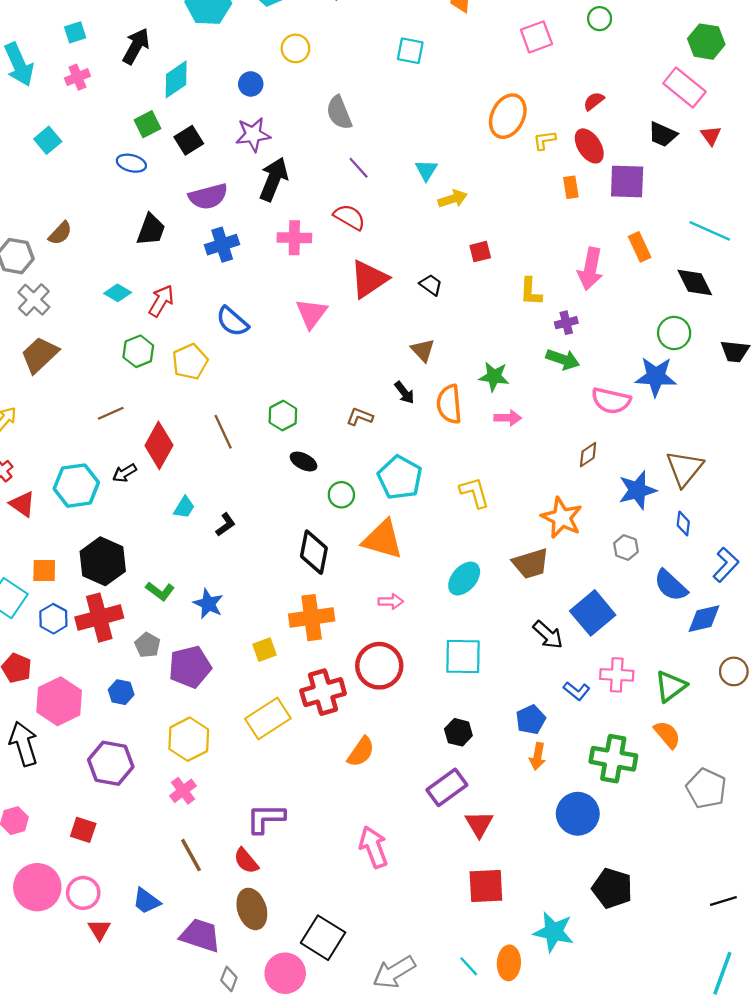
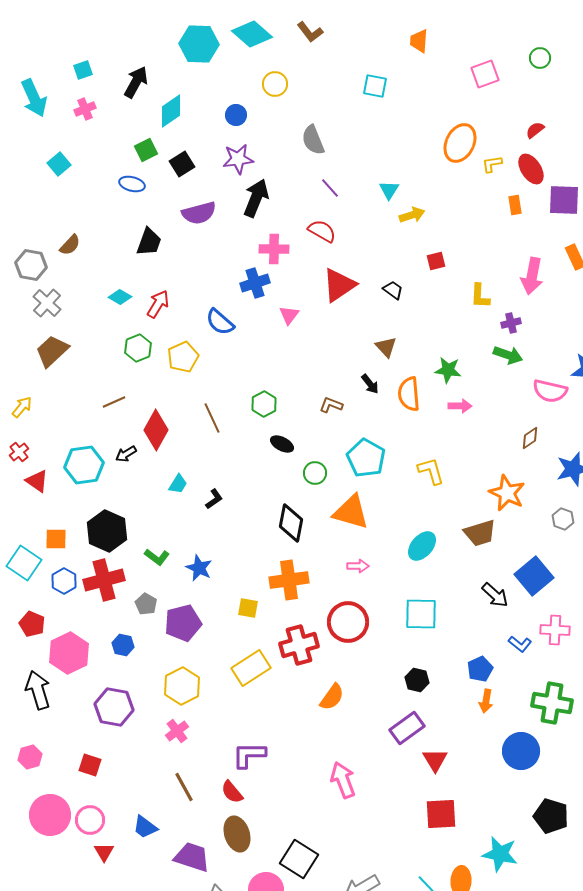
blue cross: (222, 245) -> (255, 283), moved
pink triangle: (312, 313) -> (289, 315), size x0.7
yellow square: (264, 650) -> (248, 608), turned 30

